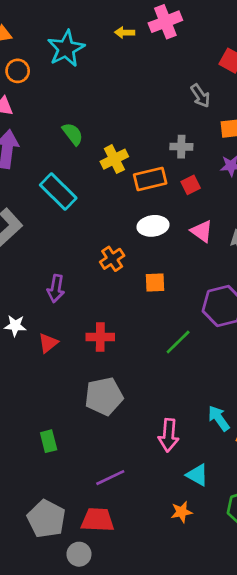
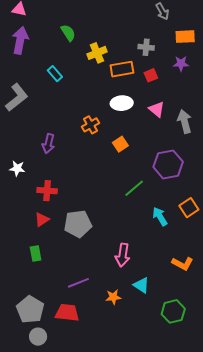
cyan rectangle: (58, 192) -> (55, 74), size x0.6
orange square: (155, 282) -> (120, 144), turned -35
red cross: (100, 337) -> (47, 191), moved
red triangle: (48, 343) -> (42, 220), moved
cyan arrow: (219, 418) -> (160, 216), moved
orange star: (182, 512) -> (113, 297), moved
gray circle: (79, 554) -> (38, 337), moved

